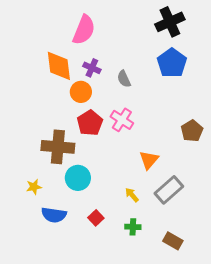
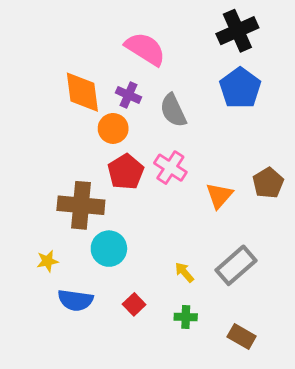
pink semicircle: (84, 30) -> (145, 49), moved, turned -80
gray semicircle: (124, 79) -> (173, 110), size x1.4
orange triangle: (149, 160) -> (219, 196), moved

